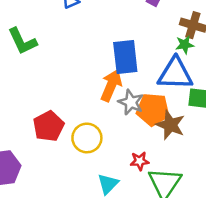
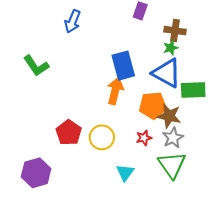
blue triangle: (175, 74) -> (167, 73), turned 36
gray star: (131, 102) -> (173, 138), moved, turned 30
red star: (140, 161) -> (144, 138), moved

